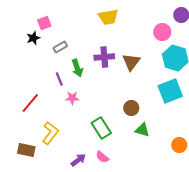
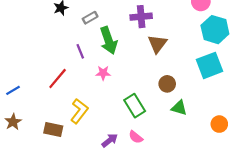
purple cross: (104, 57) -> (141, 17), moved
brown triangle: (131, 62) -> (157, 44), moved
green arrow: (77, 68) -> (109, 40), size x1.4
purple line: (59, 79) -> (80, 51), moved

